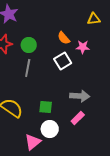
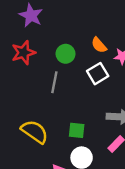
green circle: (29, 45) -> (66, 54), moved

